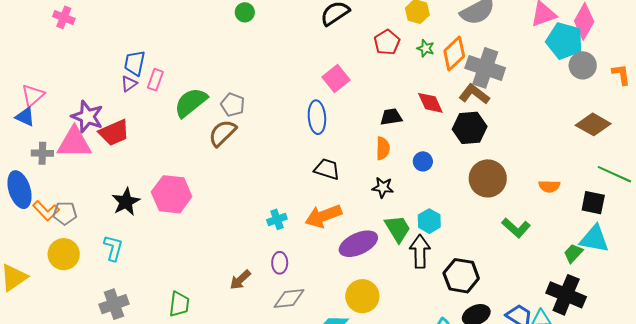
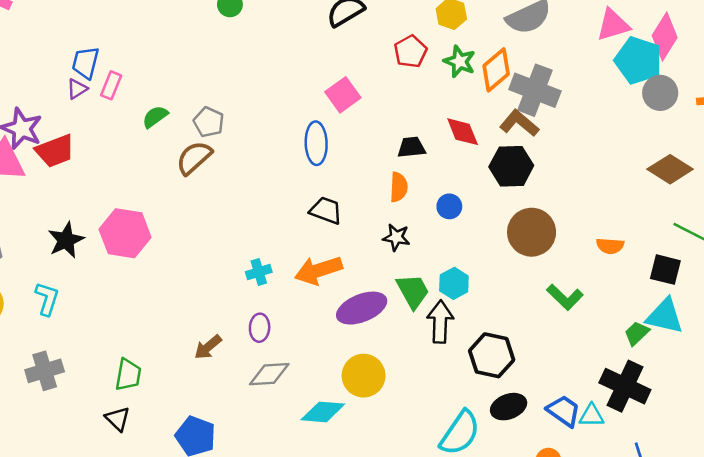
green star: (426, 48) -> (460, 61), size x1.4
green semicircle: (191, 102) -> (155, 117), size x0.6

